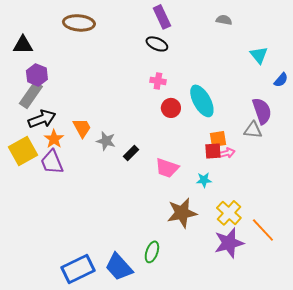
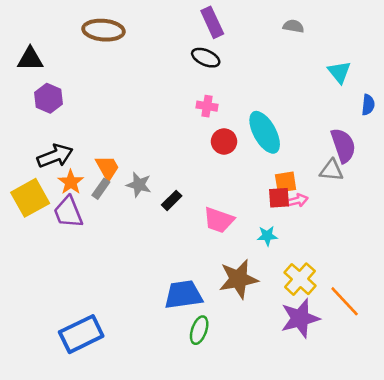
blue semicircle: (281, 80) -> (368, 105), turned -35
gray rectangle: (31, 95) -> (101, 189), moved, size x0.6
blue trapezoid: (119, 267) -> (183, 295), moved, turned 124
blue rectangle: (78, 269) -> (81, 334), moved

